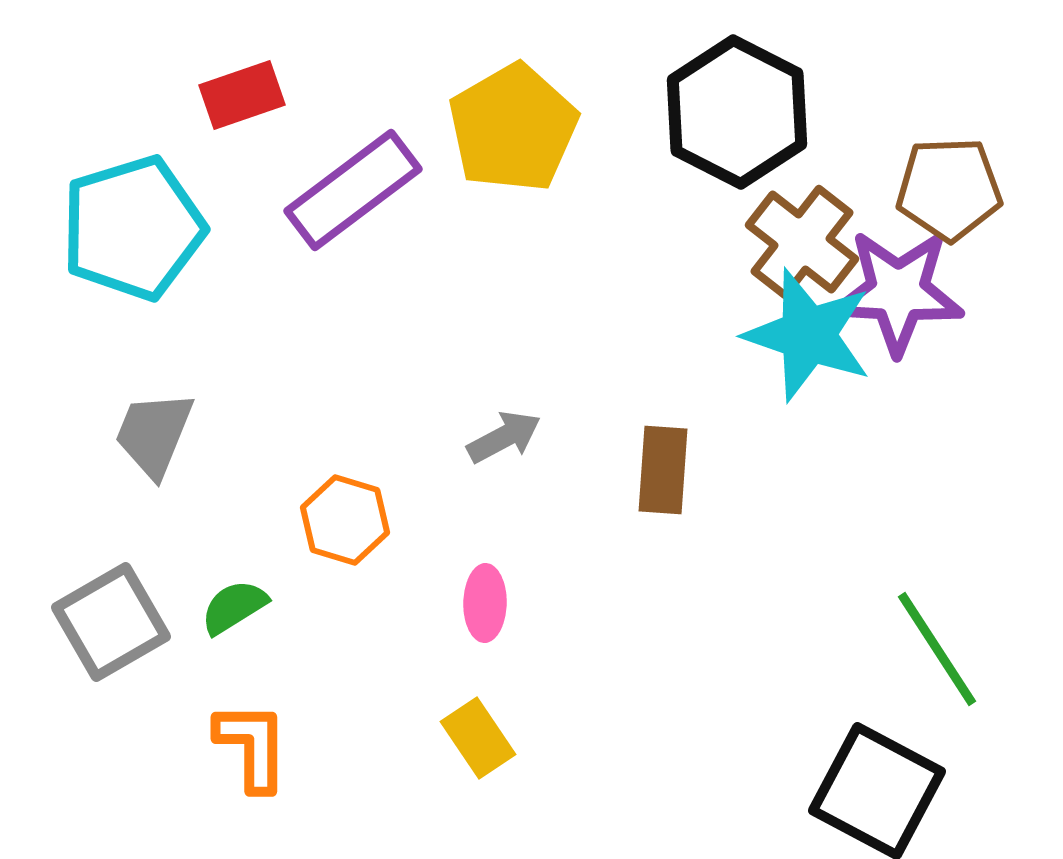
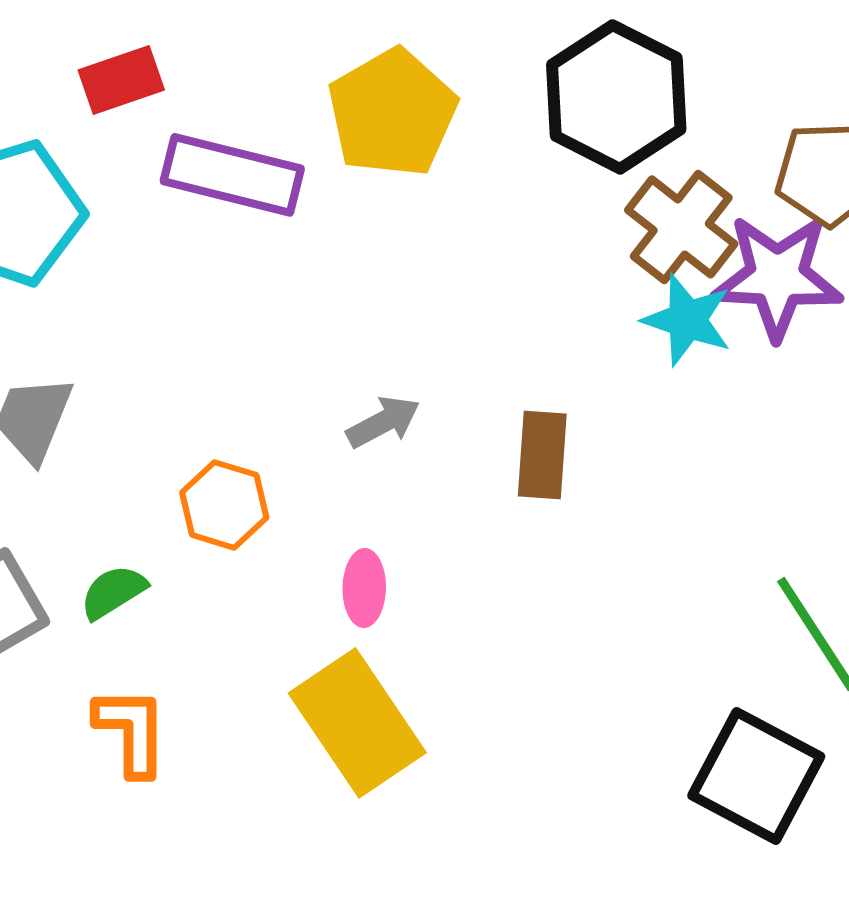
purple rectangle: (353, 190) -> (232, 175), turned 51
cyan star: (808, 335) -> (687, 320), size x0.7
yellow rectangle: (478, 738) -> (357, 723), size x1.8

